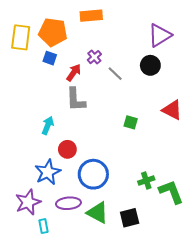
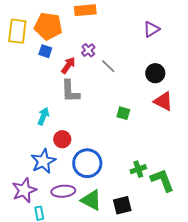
purple triangle: (160, 35) -> (151, 29), size x0.7
black circle: (150, 65) -> (155, 73), moved

